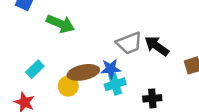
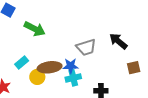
black arrow: (157, 46) -> (118, 41), moved
cyan rectangle: (35, 69) -> (22, 62), moved

